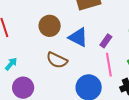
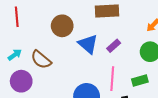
purple rectangle: (106, 41) -> (114, 46), moved
brown semicircle: (57, 60) -> (41, 60), moved

